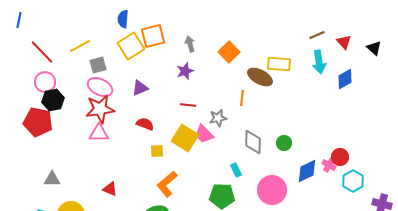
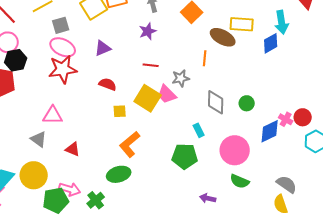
blue diamond: (345, 79) -> (271, 43), moved
pink triangle: (99, 133) -> (53, 115), moved
pink cross: (329, 165) -> (286, 119), moved
gray triangle: (52, 179) -> (39, 139), moved, turned 36

